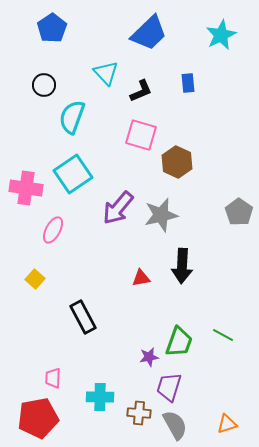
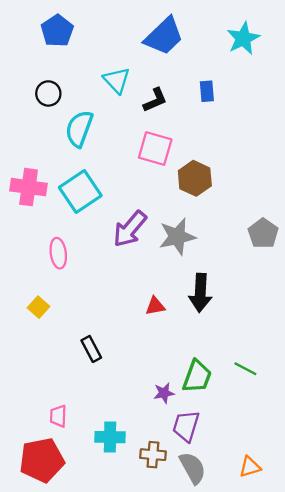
pink cross: (26, 188) -> (29, 187), moved
pink ellipse: (53, 230) -> (58, 253), turned -36
black rectangle: (83, 317) -> (91, 349), size x0.7

